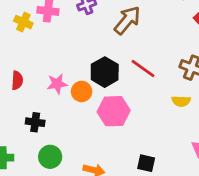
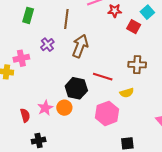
red semicircle: (17, 80) -> (25, 115), moved
yellow semicircle: (181, 101) -> (127, 93), moved
pink hexagon: (114, 111) -> (107, 113), moved

